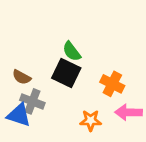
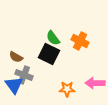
orange cross: (112, 84) -> (80, 41), moved
blue triangle: (19, 115) -> (14, 85), turned 36

